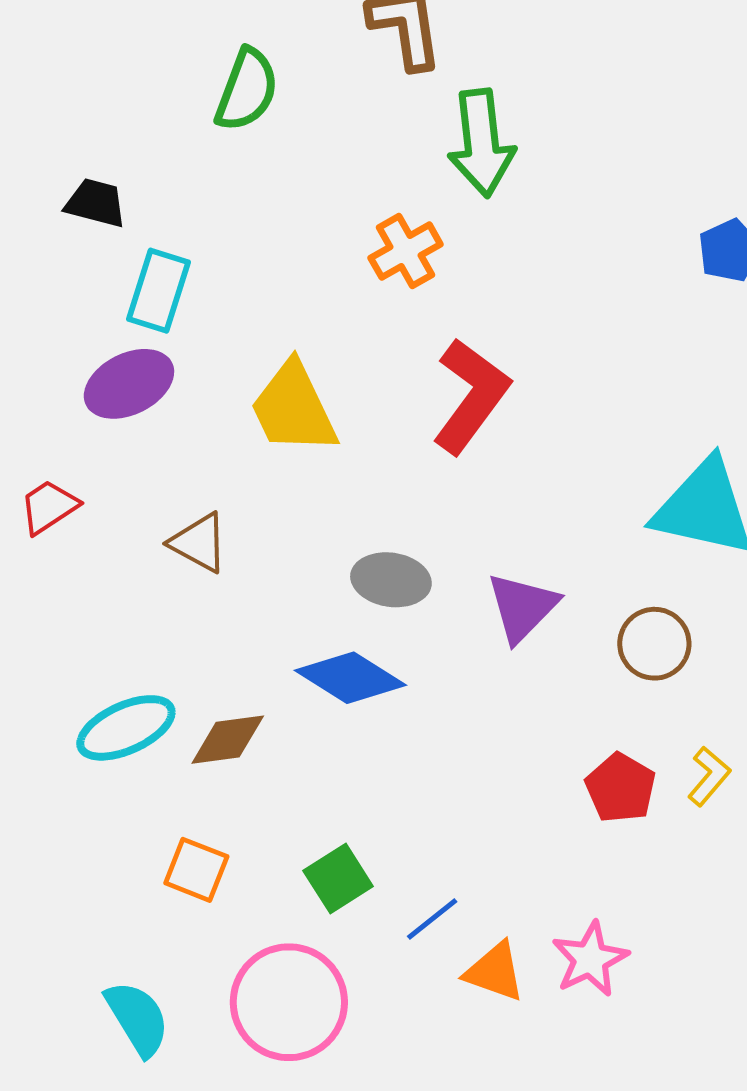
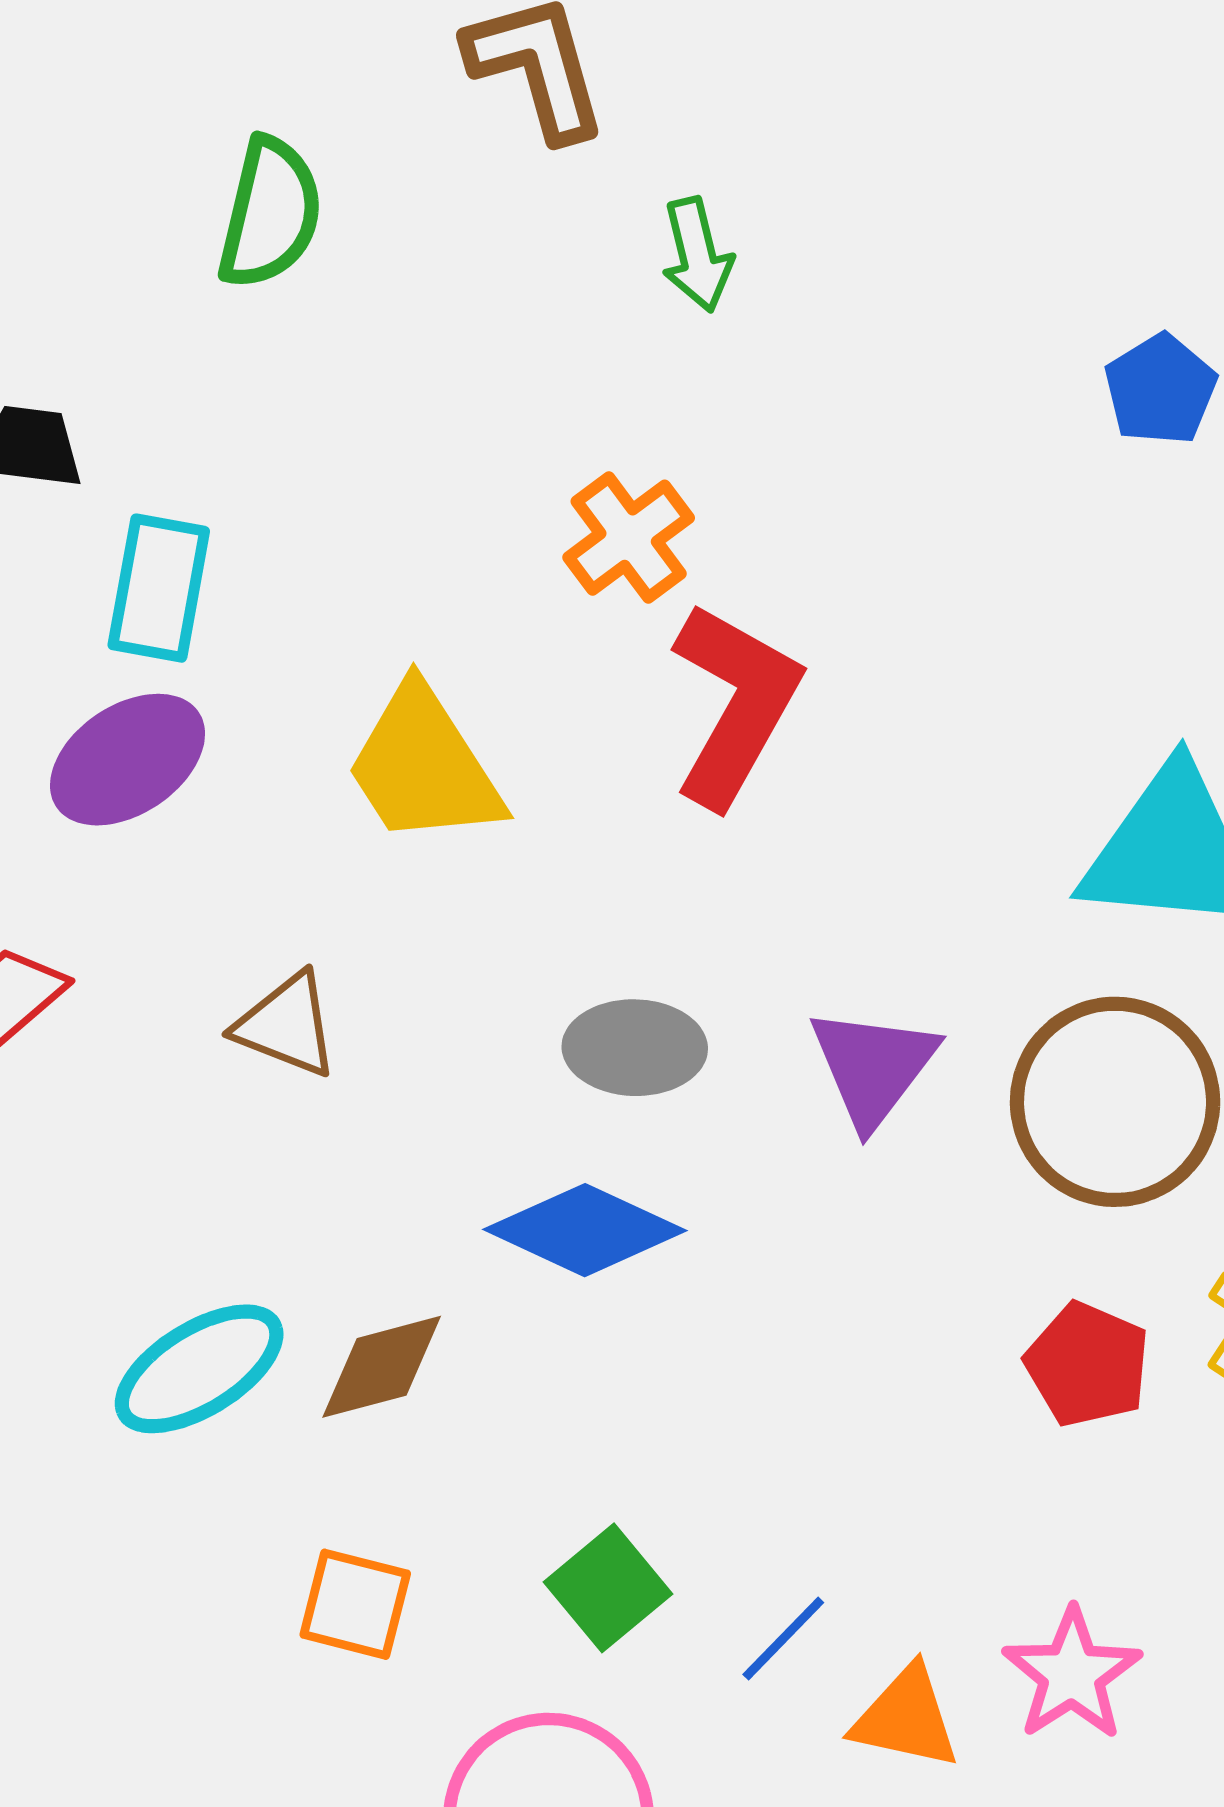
green arrow: (481, 143) -> (697, 255), size x0.6
orange cross: (406, 251) -> (629, 538), moved
brown circle: (654, 644) -> (1115, 1102), size x1.6

